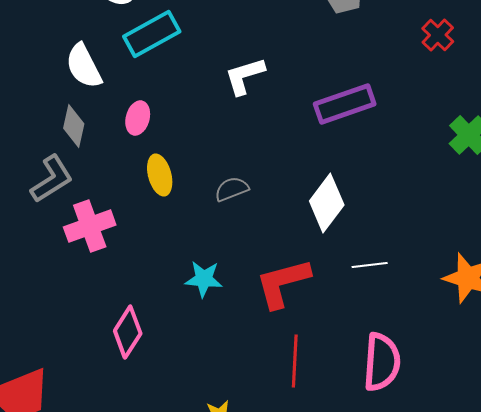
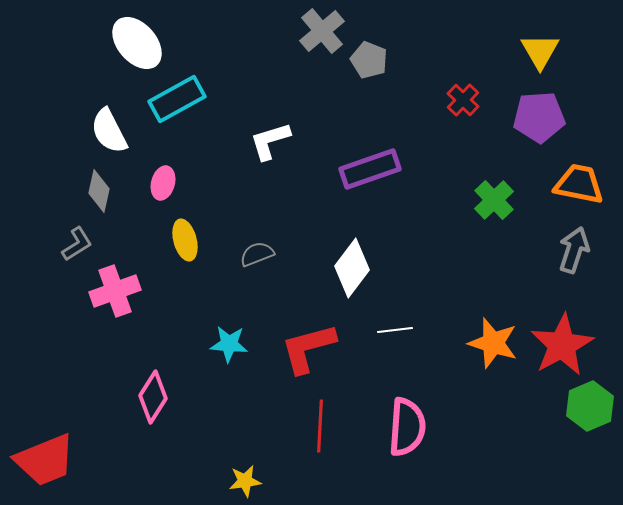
gray L-shape: (52, 179) -> (77, 244), size x0.7

